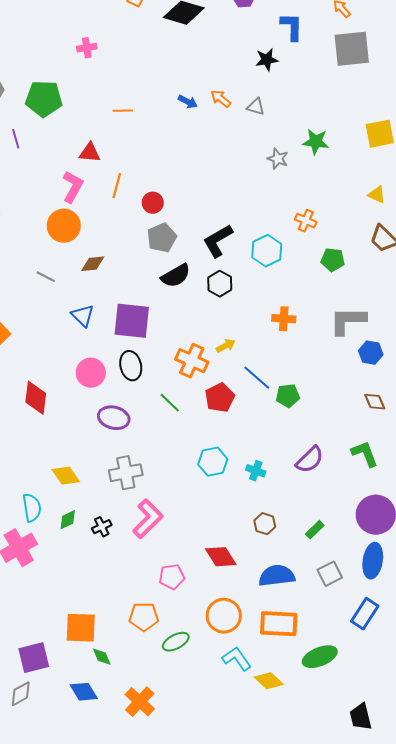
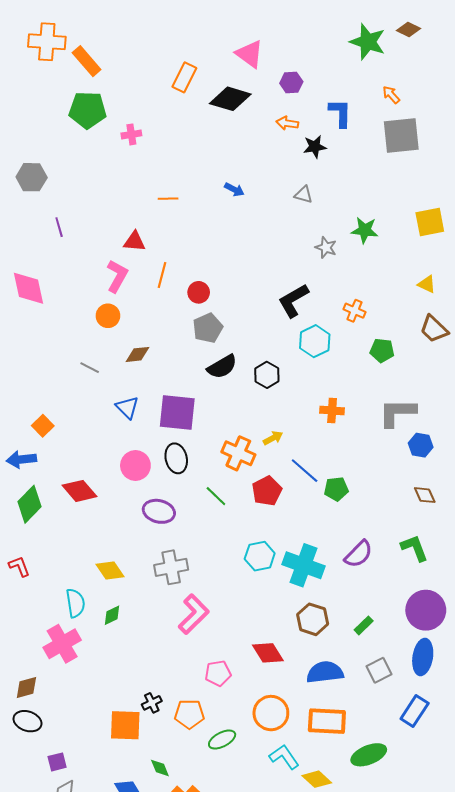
green pentagon: (44, 99) -> (88, 110), moved
orange arrow: (221, 99) -> (287, 123), moved, turned -30
orange circle: (64, 226) -> (108, 316), size x0.7
black L-shape: (218, 241) -> (293, 300), moved
red diamond: (36, 398) -> (79, 491), turned -48
cyan cross: (256, 471) -> (304, 565), size x2.0
brown hexagon: (265, 524) -> (313, 619), size x1.4
black cross: (102, 527) -> (152, 703), moved
green diamond: (102, 657) -> (160, 768), moved
purple square: (34, 658) -> (57, 762), moved, size x0.6

